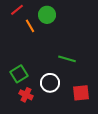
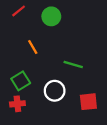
orange line: (30, 26) -> (33, 47), moved
red cross: (26, 95) -> (17, 104), moved, turned -32

